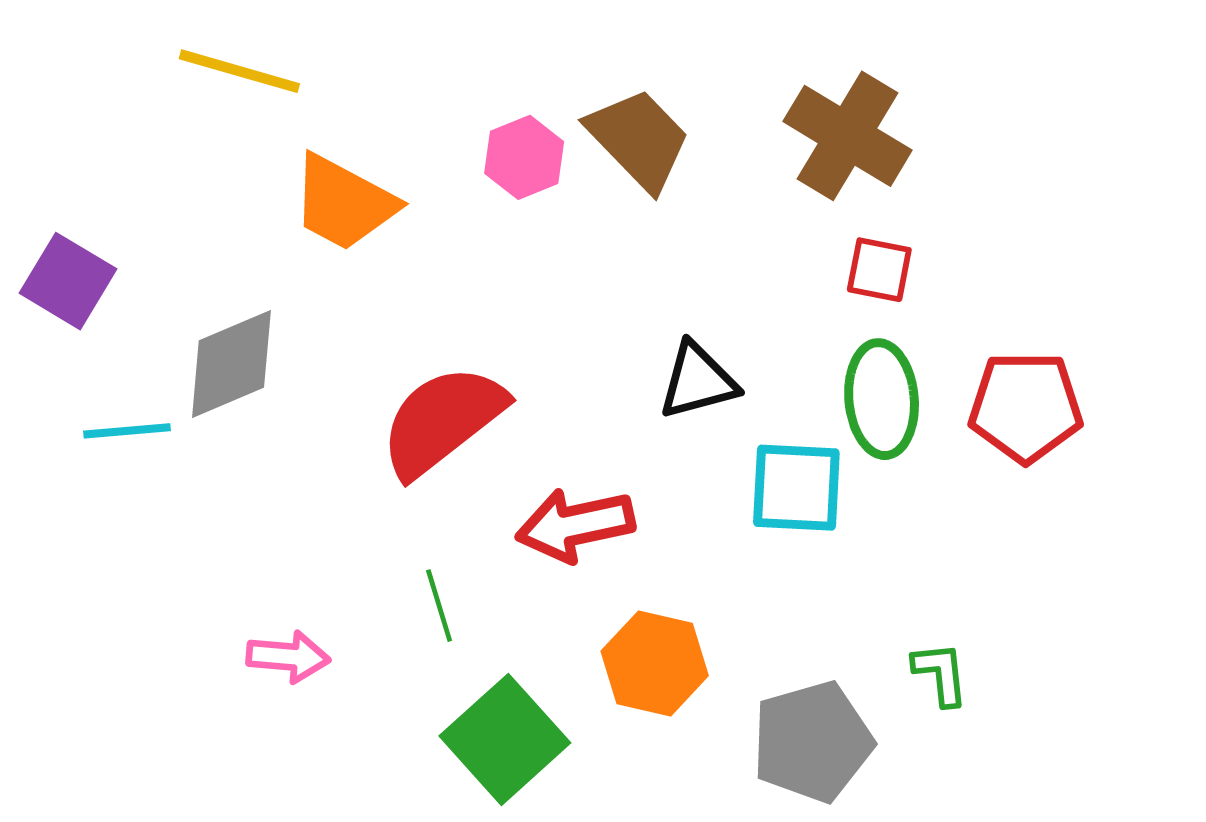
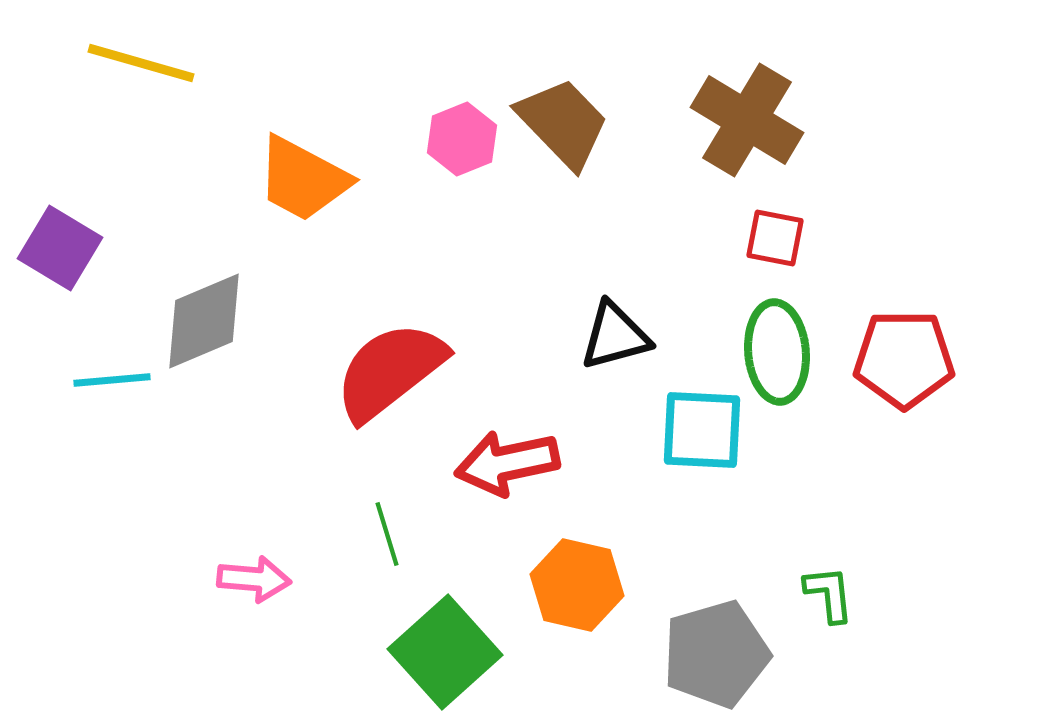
yellow line: (239, 71) -> (141, 63), moved

